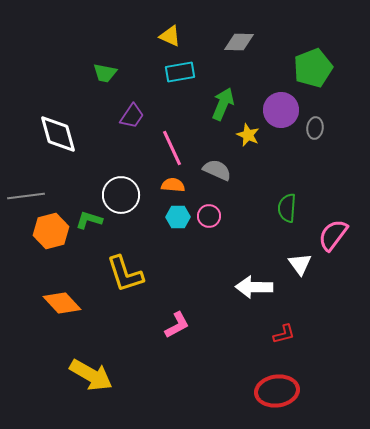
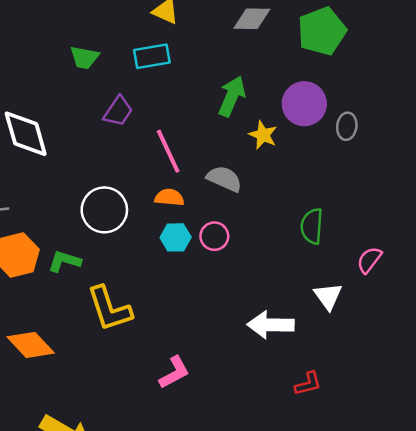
green pentagon: (313, 68) -> (322, 31), moved
cyan rectangle: (180, 72) -> (152, 56), moved
green L-shape: (89, 220) -> (64, 261), moved
pink semicircle: (333, 235) -> (369, 260), size x0.7

